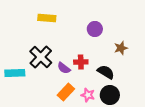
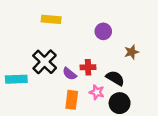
orange rectangle: (66, 92) -> (72, 100), turned -36
pink star: (88, 95) -> (97, 92), moved

